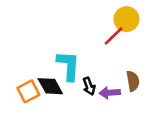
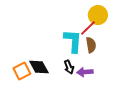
cyan L-shape: (68, 66) -> (73, 41), moved
brown semicircle: (133, 81) -> (91, 45), moved

